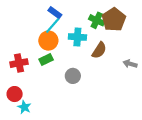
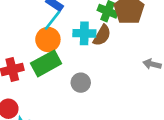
brown semicircle: (99, 50) -> (102, 35), moved
green rectangle: (46, 59) -> (46, 63), size x1.6

